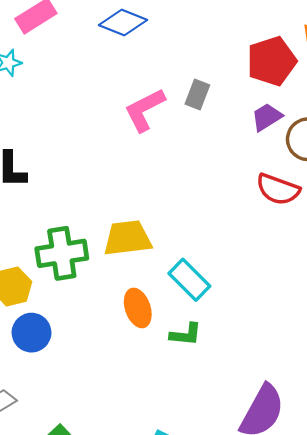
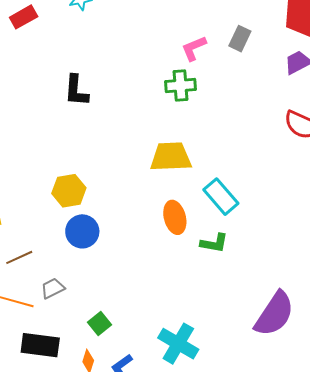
pink L-shape: (145, 110) -> (194, 48), size x0.7
green cross: (62, 253) -> (180, 86), moved, size x0.7

